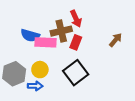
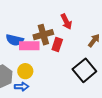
red arrow: (76, 19) -> (66, 22), moved
black square: (76, 73) -> (84, 70), moved

